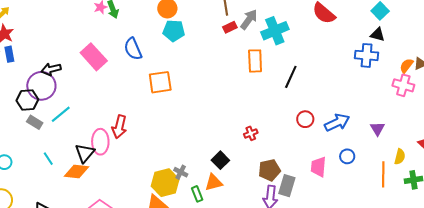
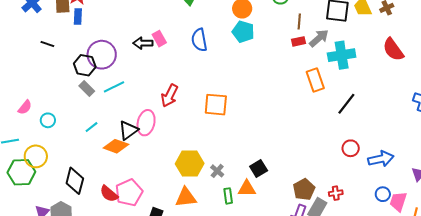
pink rectangle: (94, 57) -> (159, 39), size x0.6
orange rectangle: (255, 61) -> (315, 80), turned -30
black arrow: (51, 69) -> (143, 43), moved
orange square: (160, 82) -> (216, 105), moved
red arrow: (119, 127) -> (169, 96), moved
red cross: (251, 133) -> (336, 193), moved
cyan line: (48, 159) -> (91, 127), turned 72
pink trapezoid: (318, 167) -> (398, 202), moved
brown pentagon: (269, 170) -> (304, 189), turned -30
yellow hexagon: (165, 183) -> (190, 164), moved

